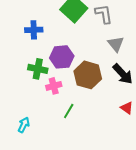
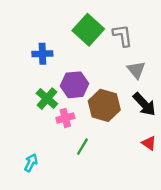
green cross: (38, 69) -> (47, 99), turned 30

